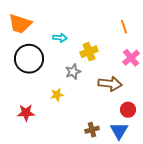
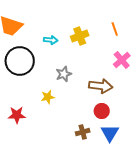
yellow cross: (89, 52) -> (80, 36), moved
red circle: (128, 110) -> (102, 111), moved

